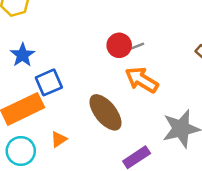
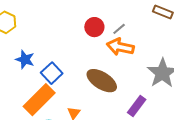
gray line: (136, 47) -> (119, 29), moved

